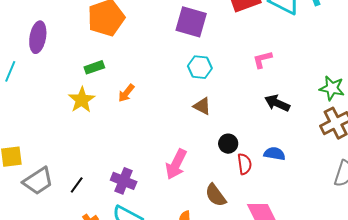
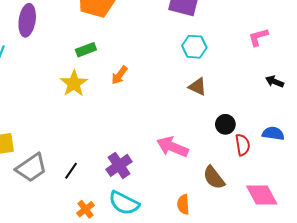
black arrow: (277, 103) -> (275, 82), size x0.7
pink arrow: (176, 164) -> (172, 147), turned 88
purple cross: (124, 181) -> (119, 165), turned 35

